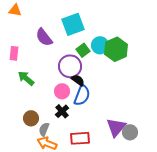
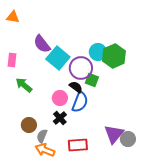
cyan square: (73, 24) -> (58, 58), moved, turned -30
green square: (83, 50) -> (92, 80), moved, turned -32
purple circle: (70, 66) -> (81, 68), moved

